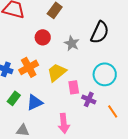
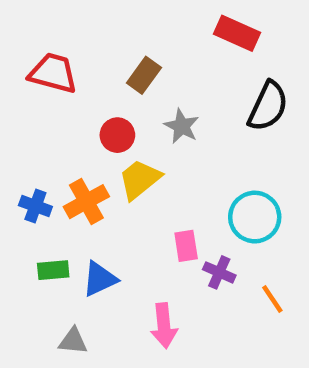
black semicircle: (100, 32) -> (268, 106), moved
gray star: (72, 43) -> (182, 126), moved
yellow trapezoid: (57, 72) -> (140, 179), moved
green rectangle: (14, 98) -> (53, 270), turned 48

